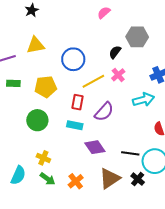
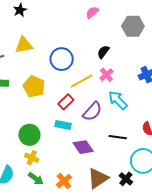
gray hexagon: (137, 37) -> (133, 26), moved
yellow pentagon: (46, 87) -> (34, 87), turned 30
cyan arrow: (143, 100) -> (118, 100), moved, turned -120
red rectangle: (78, 102) -> (66, 102), turned 35
green circle: (37, 120) -> (29, 135), moved
black line: (130, 153) -> (118, 137), moved

